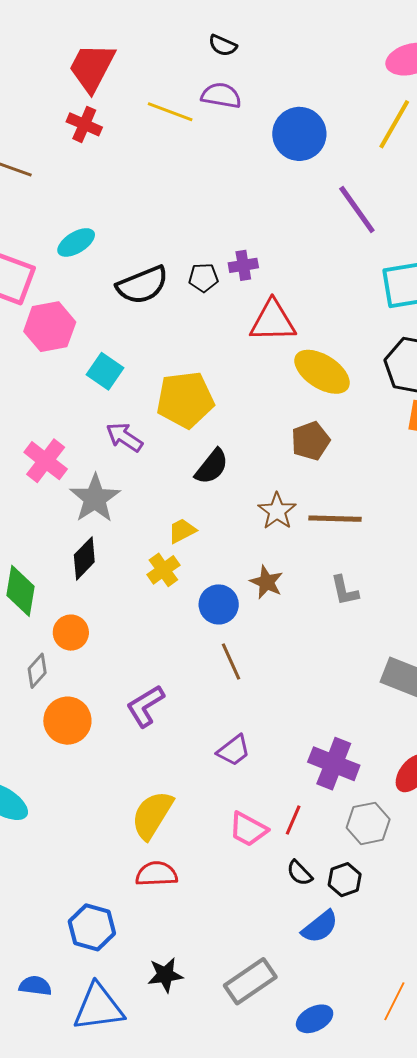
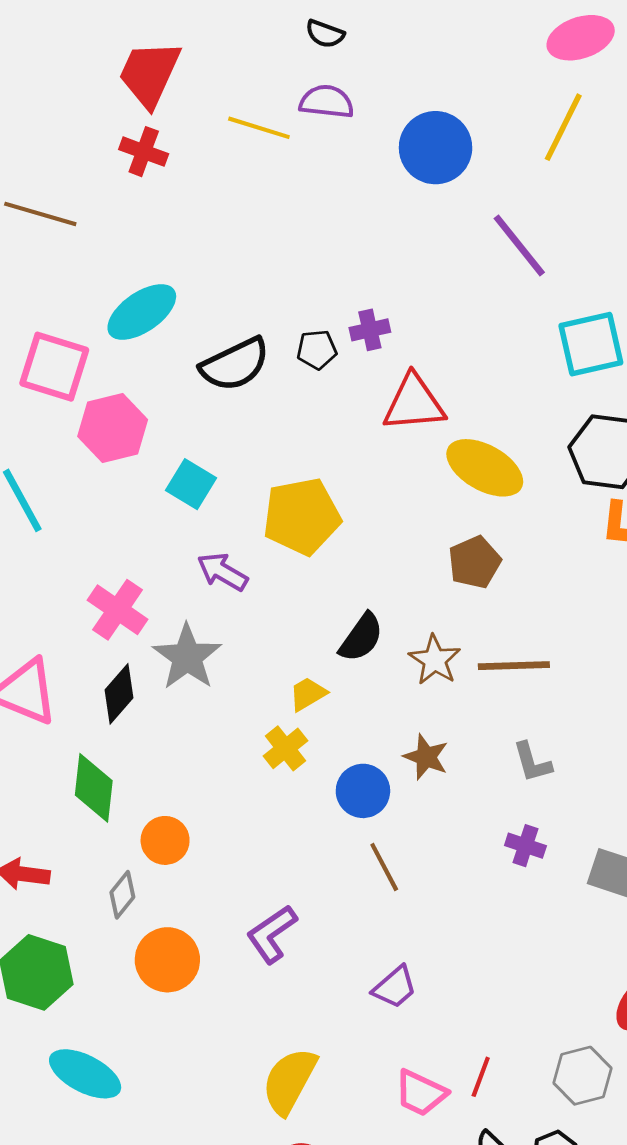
cyan ellipse: (76, 242) -> (142, 312), size x1.4
black semicircle: (212, 467) -> (361, 638), moved
black diamond: (84, 558) -> (119, 694), moved
purple cross: (334, 764) -> (525, 846), moved, size x0.6

